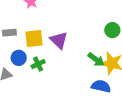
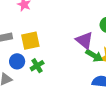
purple triangle: (59, 40) -> (84, 40), moved

